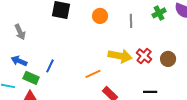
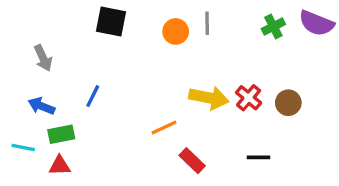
gray line: (131, 21) -> (207, 23), moved
blue line: (50, 66) -> (93, 96), moved
green rectangle: (31, 78) -> (61, 134), turned -35

